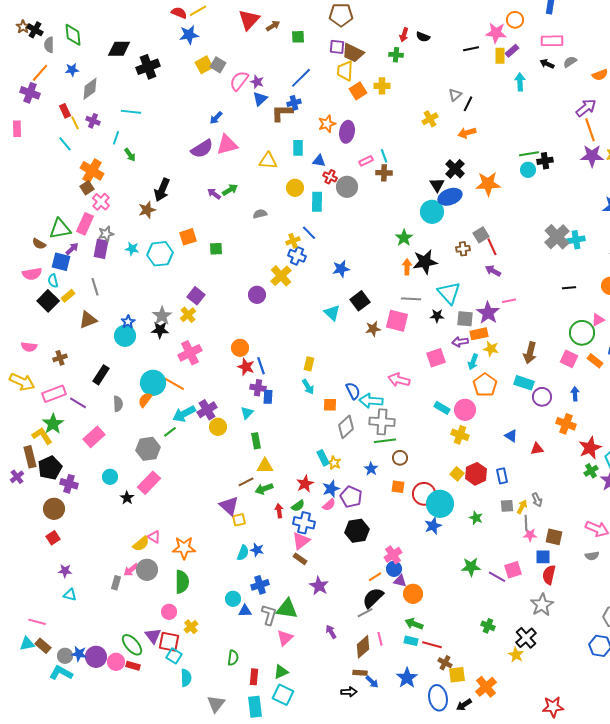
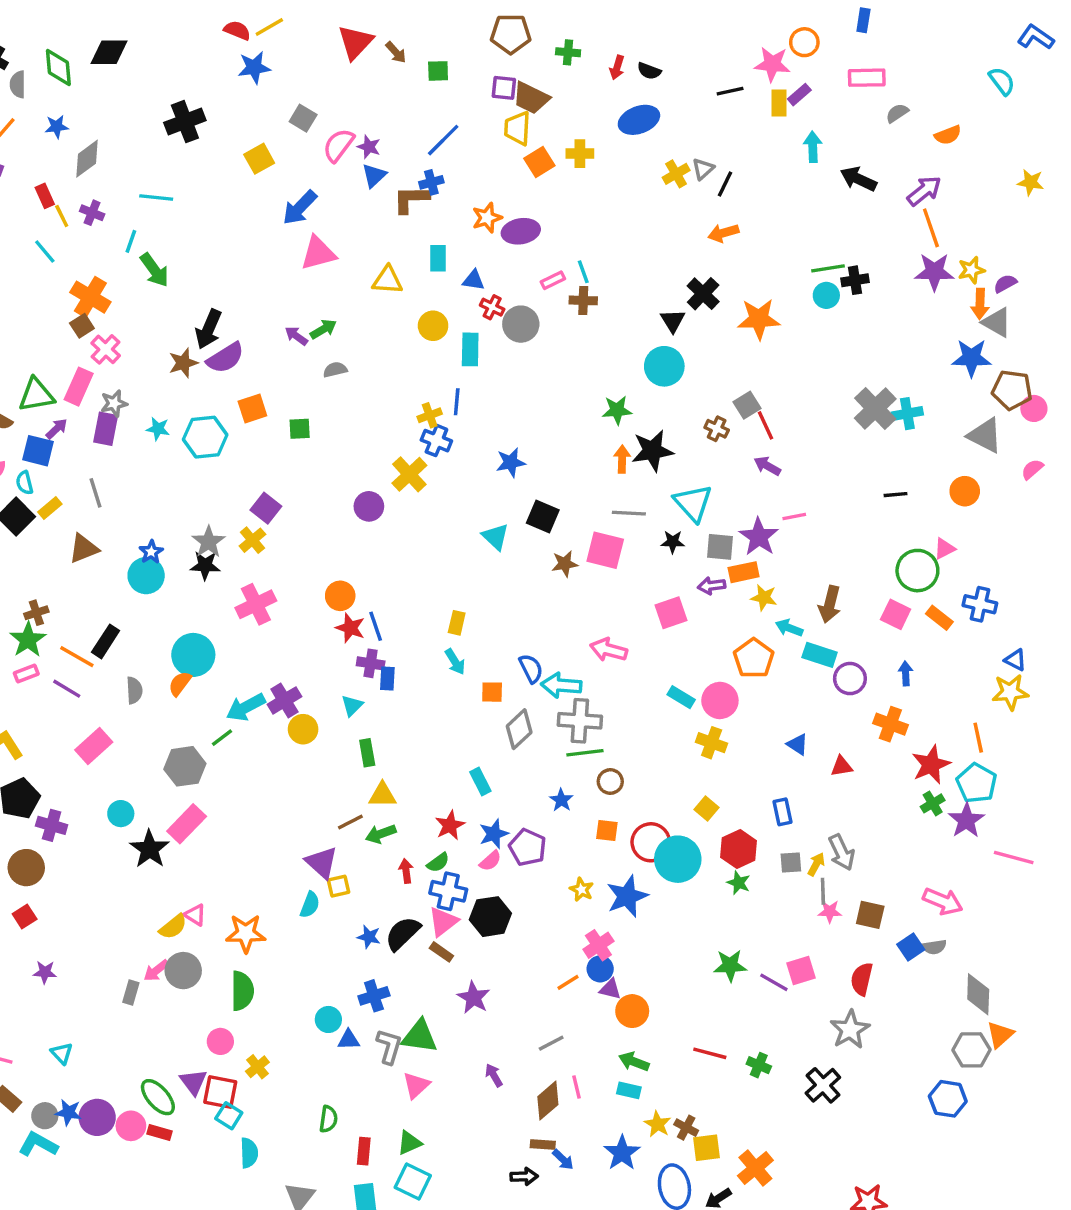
brown arrow: (273, 26) -> (396, 52), turned 80
black diamond: (119, 49) -> (109, 52), moved
green cross: (396, 55) -> (568, 52), moved
black arrow: (547, 64) -> (858, 179), moved, size x1.5
yellow square: (204, 65) -> (259, 159), moved
blue arrow: (216, 118) -> (300, 208), size x1.6
yellow cross: (430, 119) -> (676, 174), moved
purple ellipse: (347, 132) -> (521, 231), turned 70
purple semicircle: (202, 149) -> (225, 358), moved
green arrow: (130, 155) -> (155, 270), size x1.5
blue ellipse: (450, 197) -> (639, 120), moved
gray semicircle: (260, 214) -> (335, 370), moved
blue line: (309, 233) -> (457, 402), turned 49
green star: (404, 238) -> (617, 410), turned 30
brown cross: (463, 249) -> (717, 429), turned 32
black square: (360, 301) -> (543, 517), turned -30
cyan arrow: (473, 362) -> (789, 628), moved, turned 91
orange line: (174, 384) -> (77, 657), moved
pink rectangle: (54, 394) -> (26, 673), size x0.6
green star: (53, 424) -> (28, 640), moved
yellow star: (334, 463) -> (582, 890), moved
red hexagon: (476, 474) -> (739, 849), moved
black star: (127, 498) -> (149, 849), size x1.6
gray arrow: (537, 500) -> (841, 852), size x1.5
blue star: (433, 526) -> (627, 896), moved, size x1.4
black hexagon: (357, 531) -> (490, 917), moved
cyan semicircle: (243, 553) -> (310, 905), moved
blue square: (543, 557) -> (911, 947), moved, turned -35
cyan triangle: (70, 595) -> (62, 1053), moved, turned 32
black semicircle: (373, 598) -> (403, 933), moved
red line: (432, 645) -> (710, 1053), moved
yellow star: (516, 655) -> (658, 1124), moved

